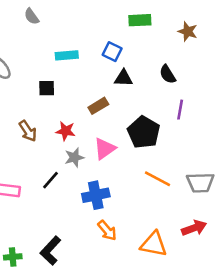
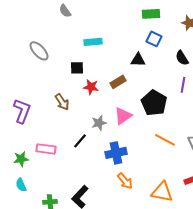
blue square: (112, 52) -> (154, 39), moved
black semicircle: (168, 74) -> (182, 58), moved
red star: (66, 131) -> (91, 87), moved

